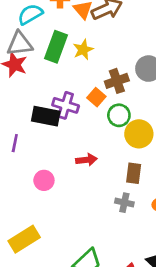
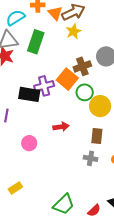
yellow star: (83, 50) -> (74, 31), moved
orange square: (96, 97) -> (67, 79), size x1.5
purple cross: (66, 105) -> (44, 86), turned -30
yellow rectangle: (24, 239) -> (15, 188), size x0.6

